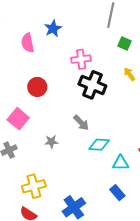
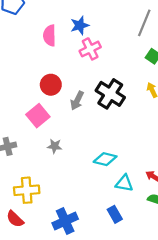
pink cross: (81, 59) -> (90, 49), moved, turned -30
pink square: (18, 119) -> (38, 116), moved
gray arrow: (81, 123) -> (77, 101), moved, turned 60

